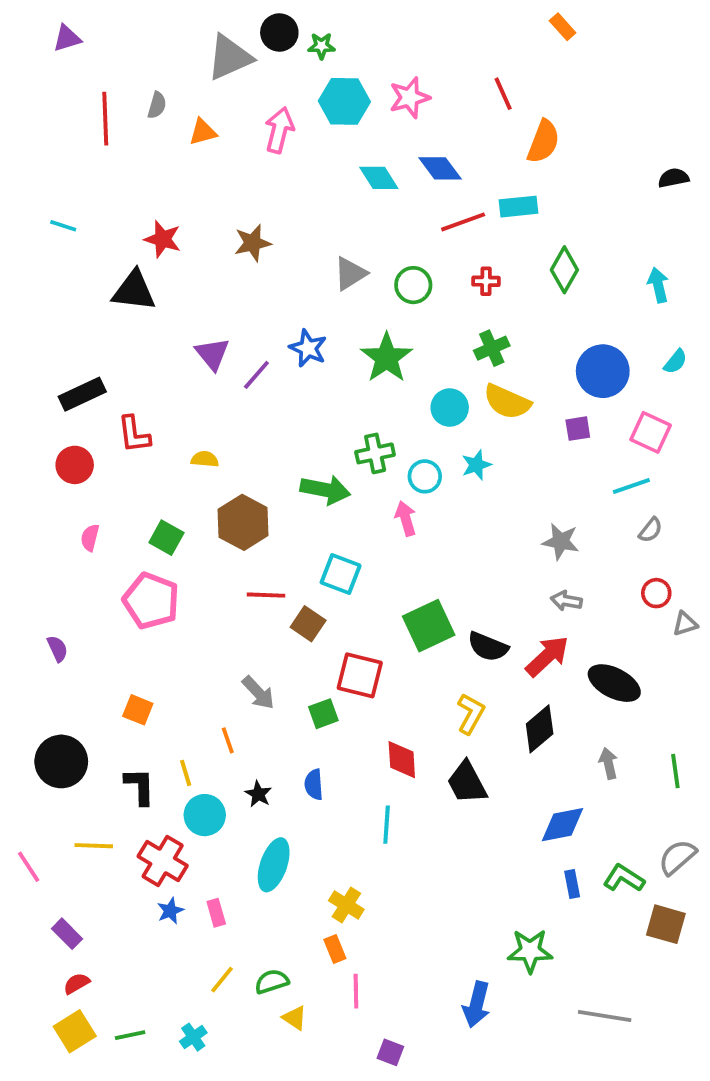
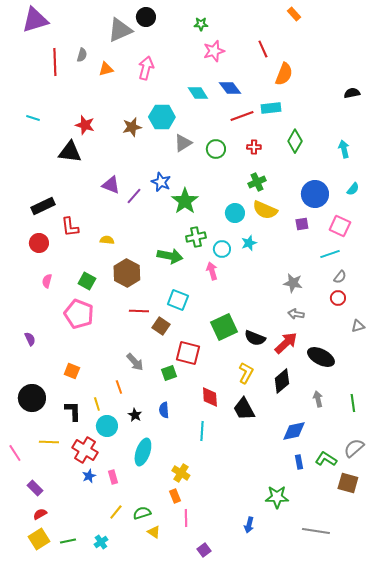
purple triangle: (67, 38) -> (35, 20), size x1.8
green star: (321, 46) -> (201, 24), moved
cyan hexagon: (344, 101) -> (162, 117), moved
purple triangle: (212, 354) -> (111, 185), turned -30
green star: (387, 358) -> (185, 201), moved
red circle: (656, 593) -> (338, 298), moved
blue arrow: (476, 1004) -> (249, 525), size x0.7
purple square: (390, 1052) -> (204, 550), turned 32

